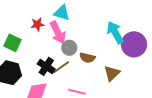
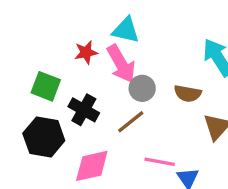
brown semicircle: (87, 58) -> (188, 93), moved
black cross: (46, 66) -> (84, 110), moved

